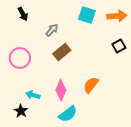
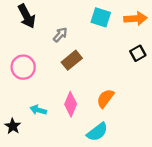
black arrow: (23, 14) -> (27, 16), size x1.5
black star: (21, 111) -> (13, 126), moved
cyan semicircle: (68, 114) -> (97, 132), moved

